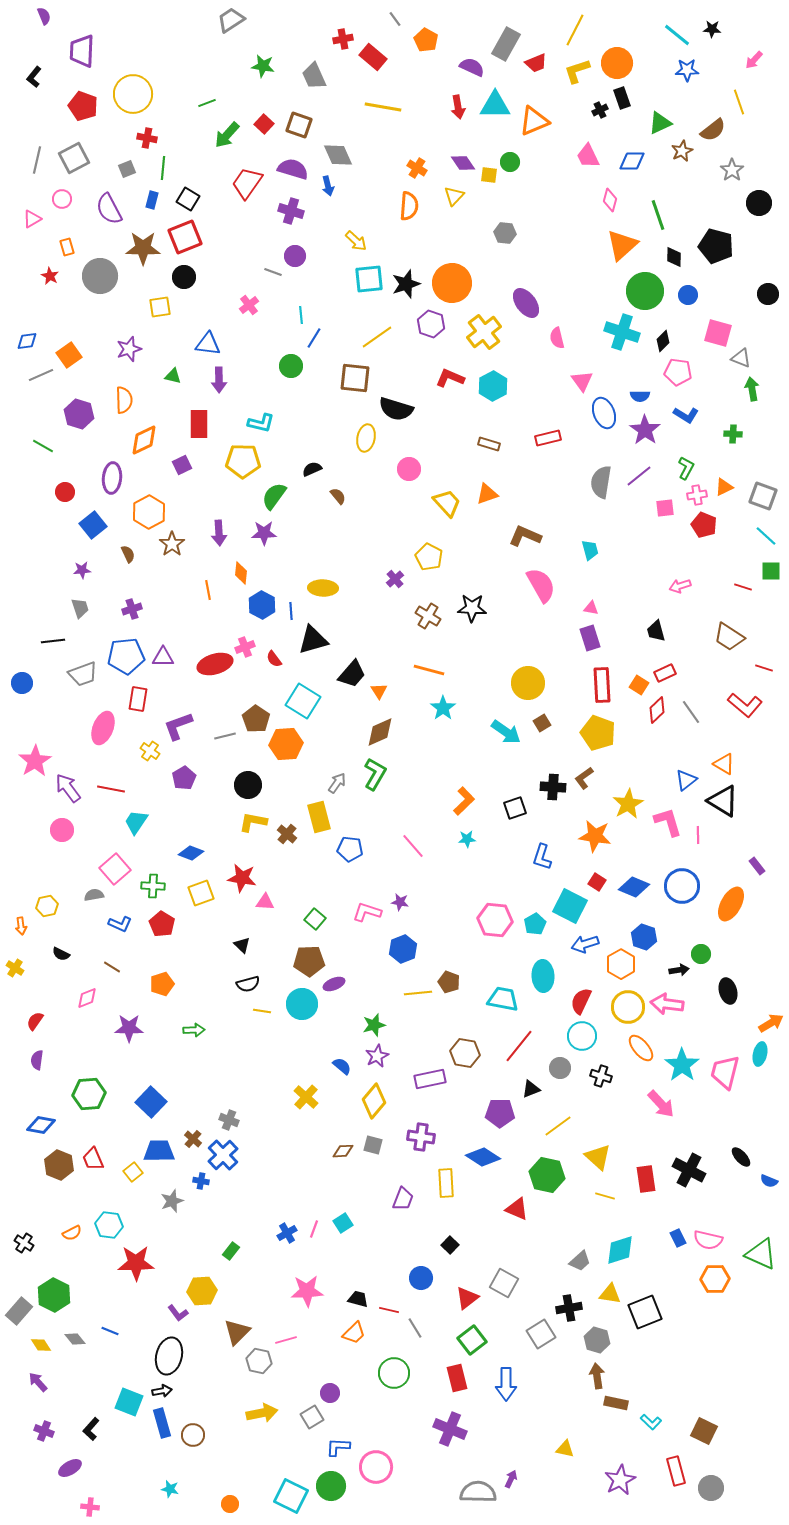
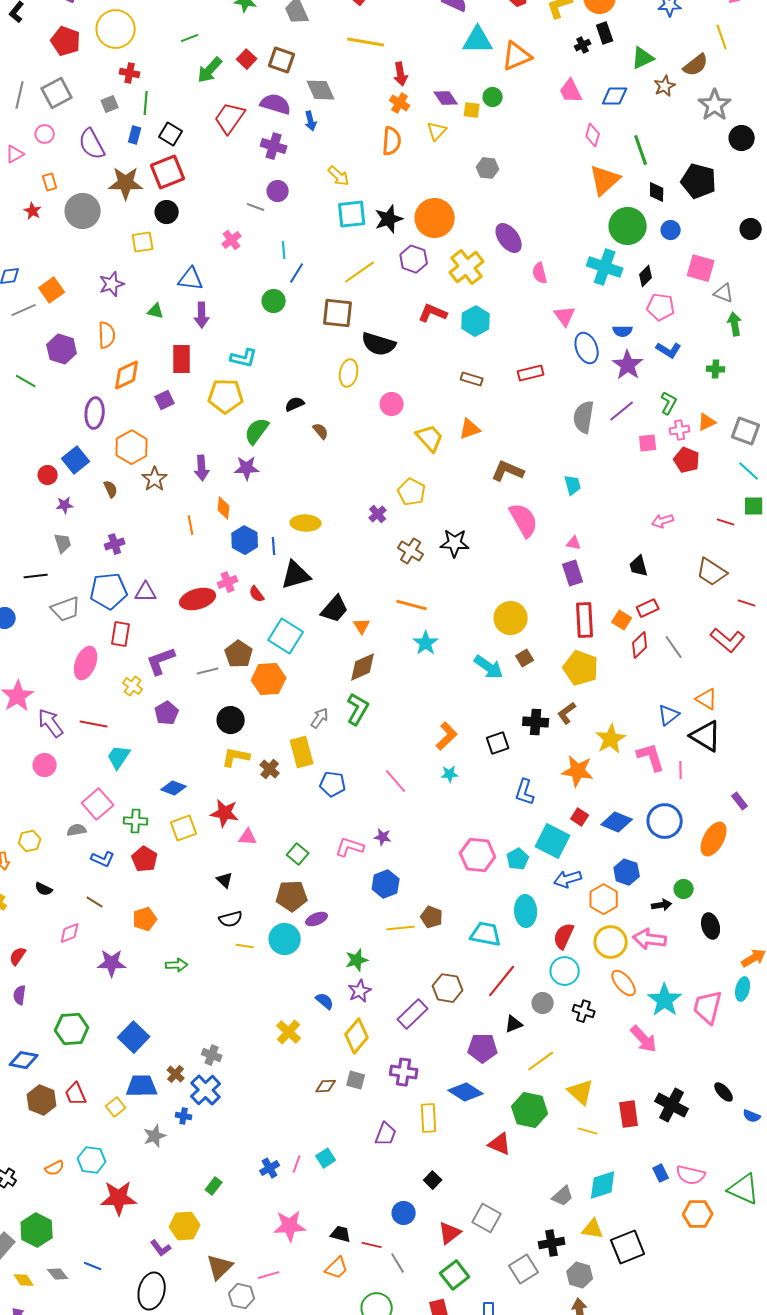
red arrow: (458, 107) -> (401, 74), moved
gray star: (732, 170) -> (715, 105), size x1.4
red circle: (65, 492) -> (48, 475), moved
purple rectangle: (430, 1079) -> (413, 1014), turned -32

